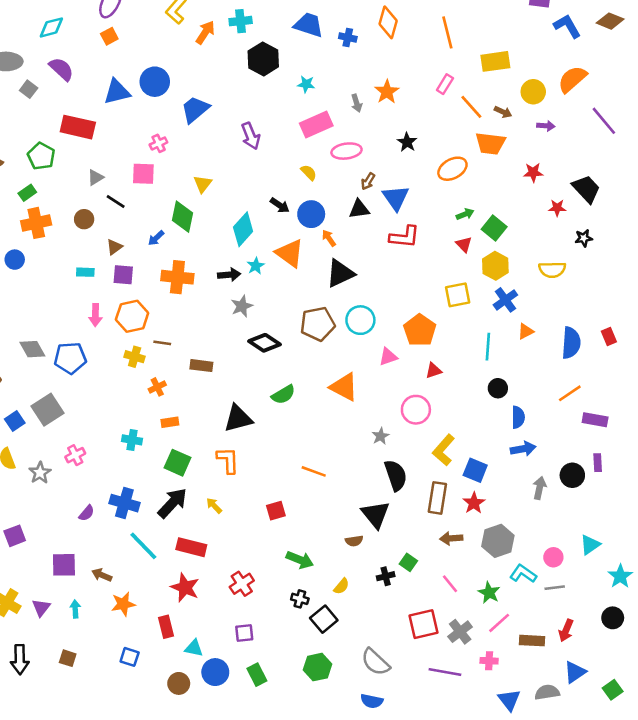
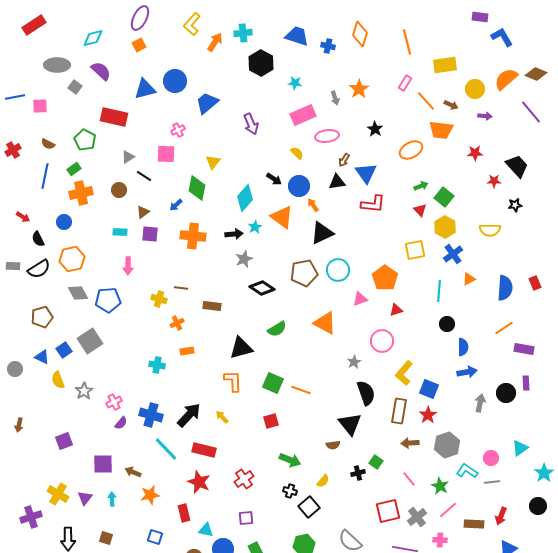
brown diamond: (610, 21) -> (536, 74), moved
orange hexagon: (132, 316) -> (72, 259), moved
pink cross: (75, 455) -> (114, 402), moved
green square: (177, 463) -> (273, 383), moved

